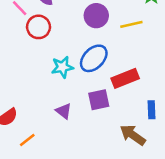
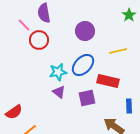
yellow line: (131, 24) -> (118, 51), moved
red rectangle: (125, 78) -> (108, 81), turned 35
purple triangle: (64, 111) -> (59, 92), moved

